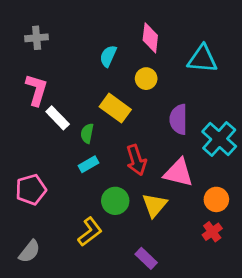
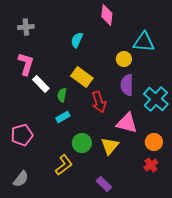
pink diamond: (150, 38) -> (107, 15), moved
yellow circle: (146, 79) -> (124, 59), moved
red arrow: (136, 160) -> (99, 102), moved

